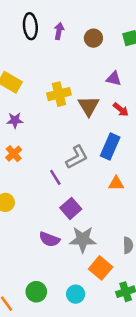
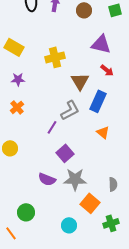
purple triangle: (114, 79) -> (101, 44), size x1.5
brown triangle: (89, 106) -> (80, 81), moved
purple line: (55, 177) -> (52, 127), turned 64
orange triangle: (116, 183) -> (103, 132), turned 40
green circle: (36, 292) -> (26, 212), moved

